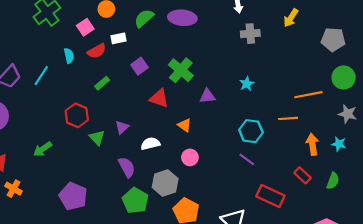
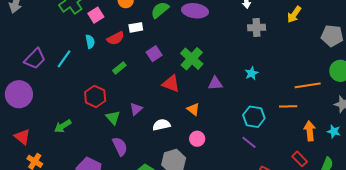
pink square: (85, 27) -> (96, 15), moved
purple semicircle: (127, 167) -> (120, 146), moved

